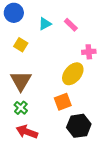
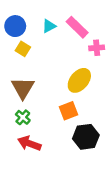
blue circle: (14, 13) -> (15, 26), moved
pink rectangle: (71, 25) -> (77, 27), size x1.5
pink cross: (89, 52) -> (97, 48), moved

